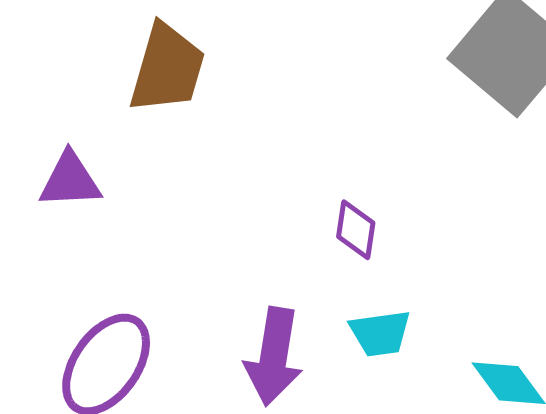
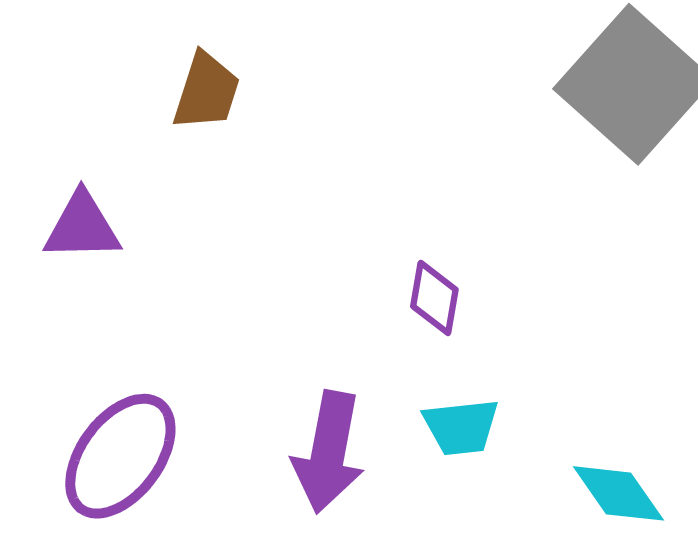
brown trapezoid: (167, 68) -> (206, 91), size x0.7

